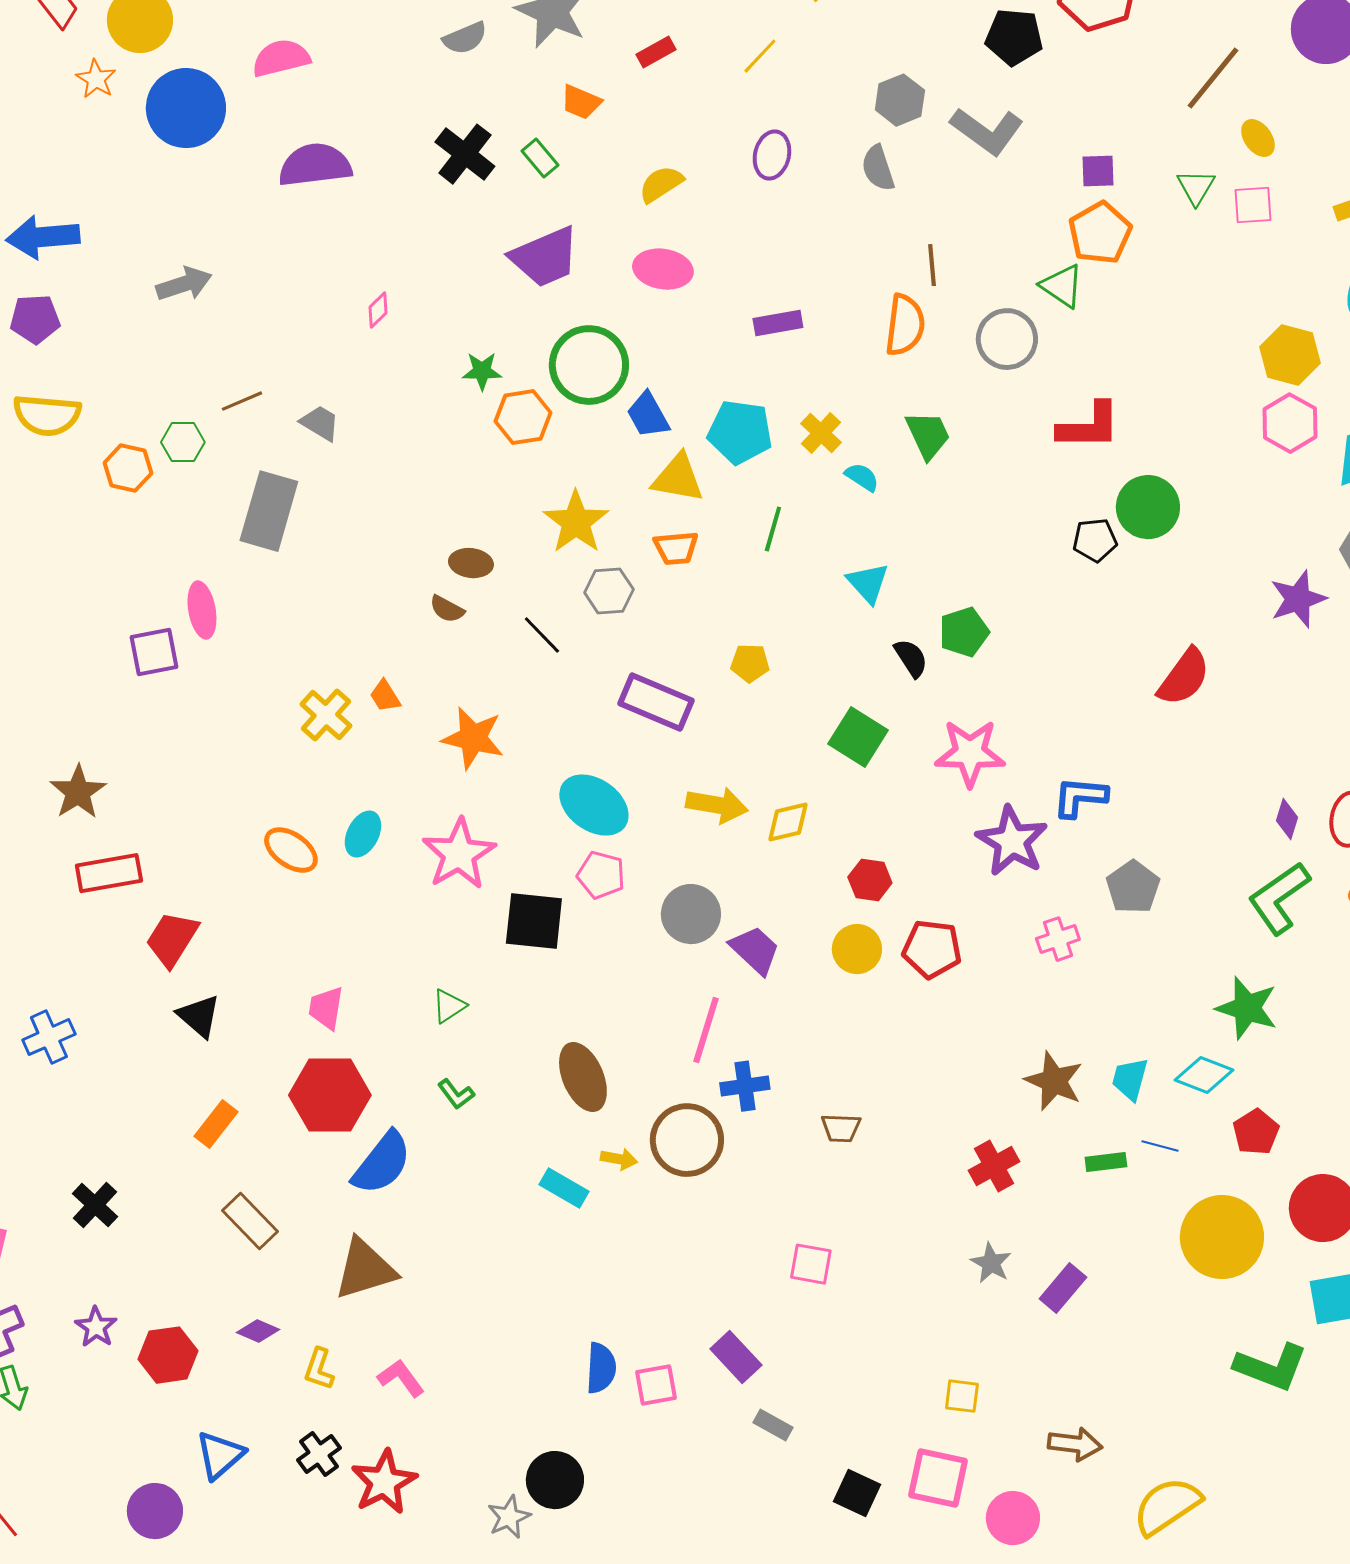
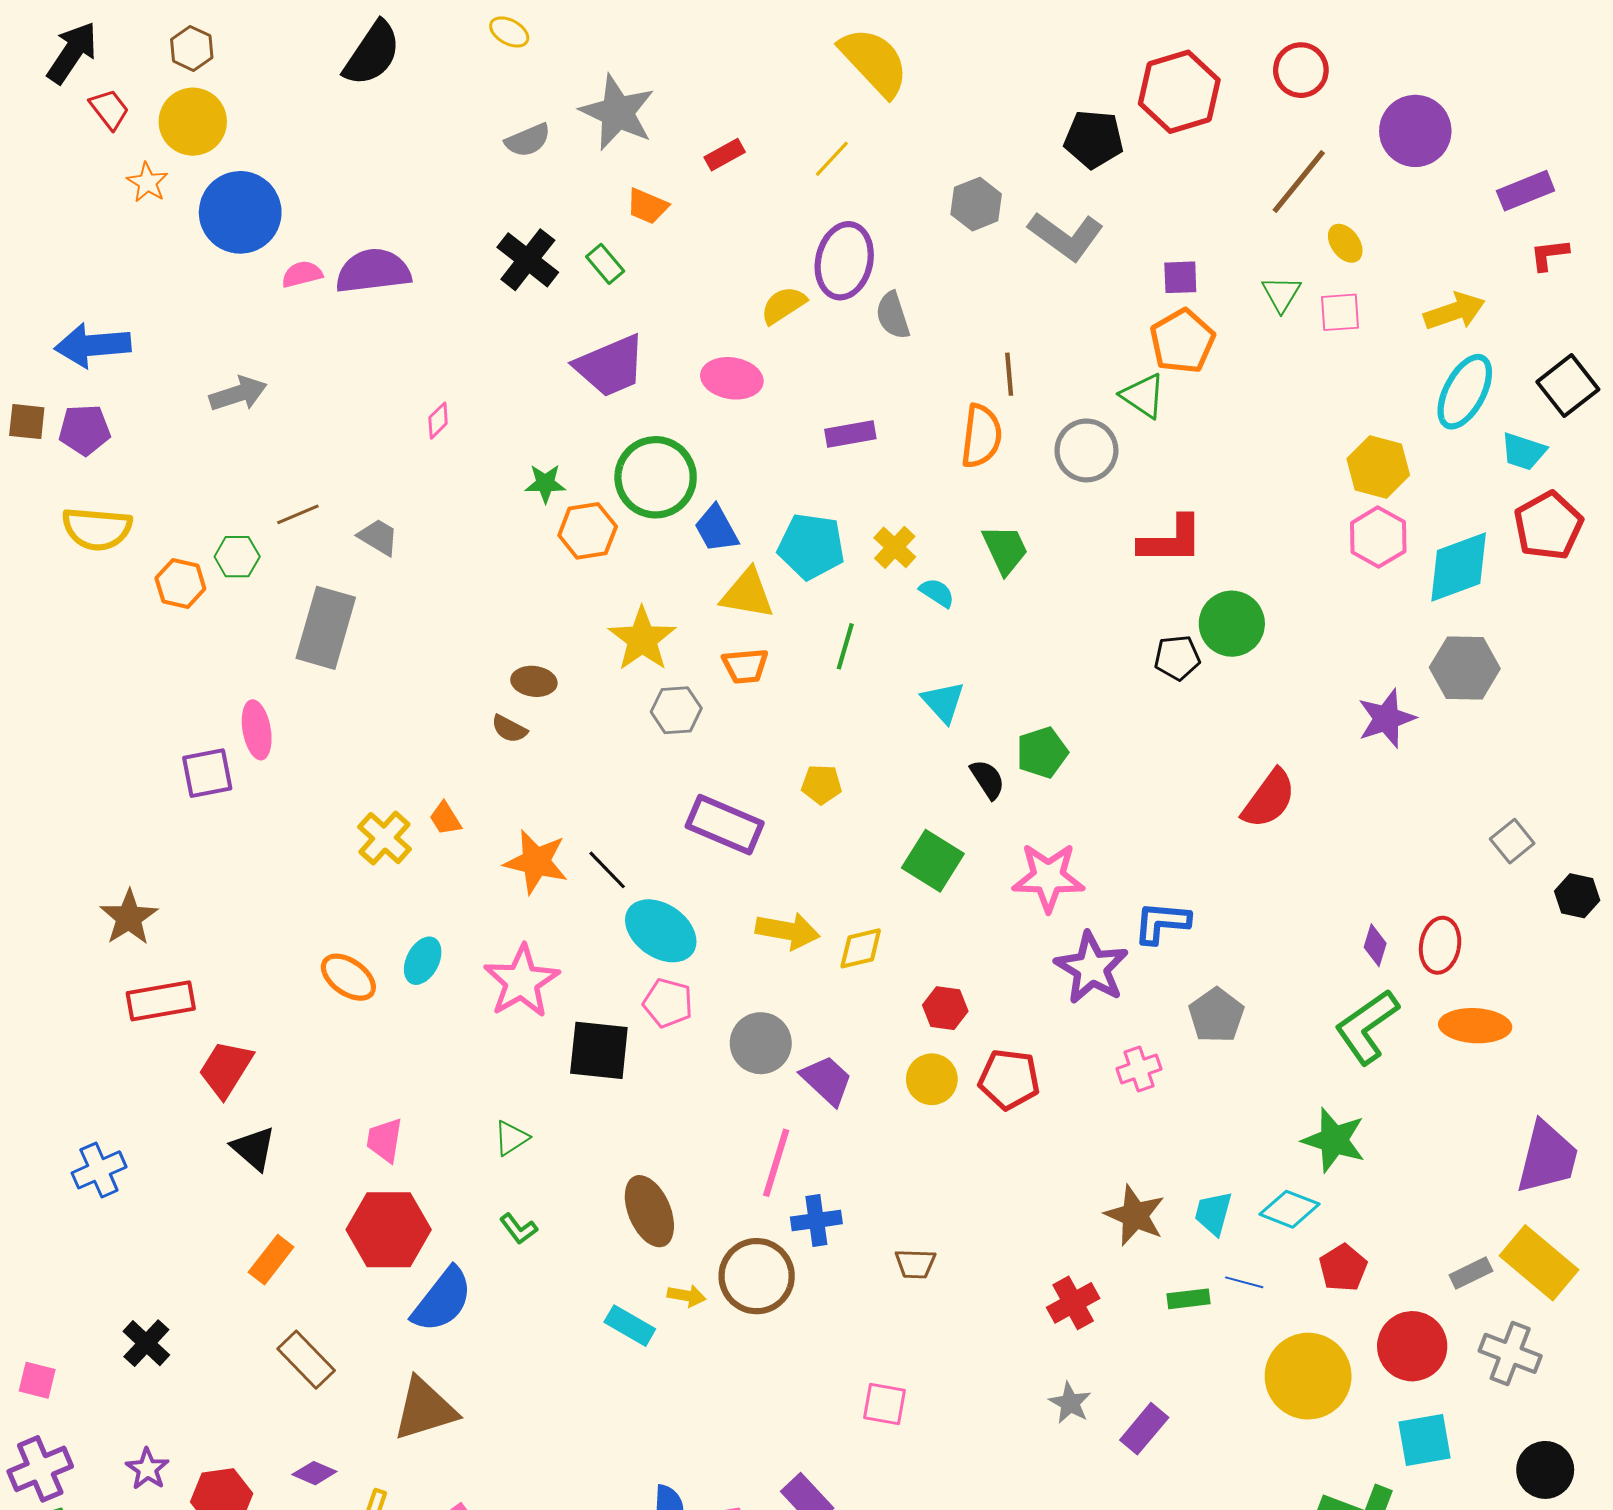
pink semicircle: (281, 58) -> (302, 274), moved, size x0.7
purple ellipse: (772, 155) -> (844, 261), size x1.5
gray semicircle: (878, 168) -> (893, 315), moved
yellow semicircle: (661, 184) -> (783, 305), moved
black line: (542, 635) -> (607, 870), moved

